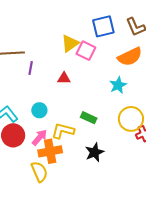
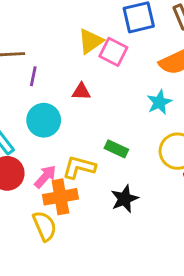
cyan circle: (39, 110) -> (44, 120), moved, size x1.5

